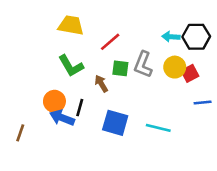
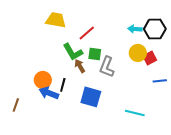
gray L-shape: (143, 65) -> (107, 67), moved
green L-shape: (71, 66) -> (73, 52), moved
cyan line: (158, 128) -> (135, 113), moved

